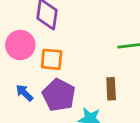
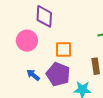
orange square: (52, 59) -> (64, 49), moved

